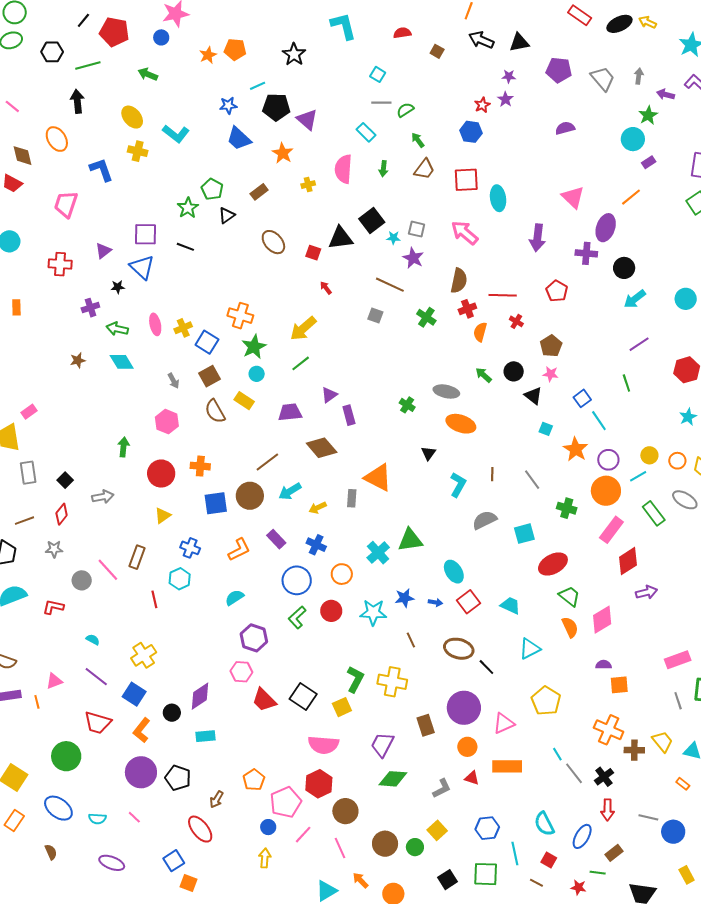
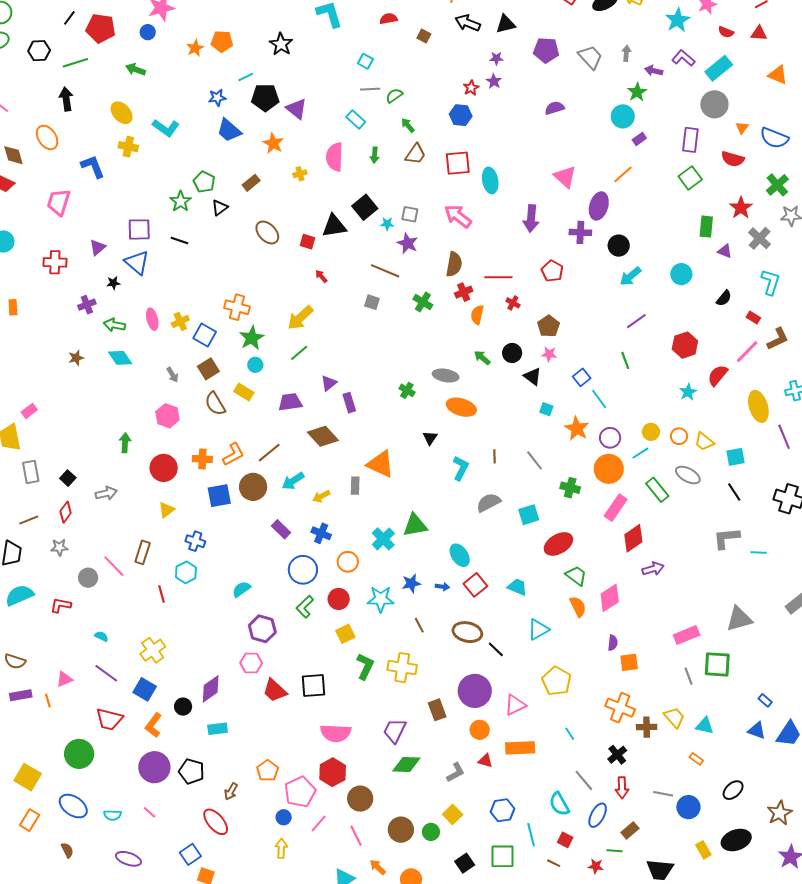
orange L-shape: (239, 550) -> (233, 454), moved
purple semicircle: (604, 665) -> (613, 643), turned 98
black square: (303, 697) -> (314, 686), turned -36
yellow square: (342, 707) -> (345, 634), moved
gray line: (574, 773) -> (584, 780), moved

